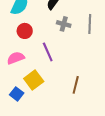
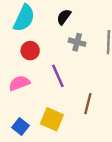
yellow square: (34, 80) -> (52, 119), moved, turned -30
brown line: (76, 85) -> (88, 104), moved

